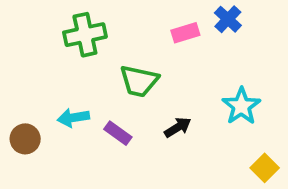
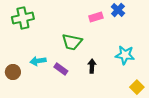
green cross: (85, 35) -> (23, 18), moved
cyan star: (241, 106) -> (125, 55), turned -30
black arrow: (178, 127) -> (92, 66), turned -56

